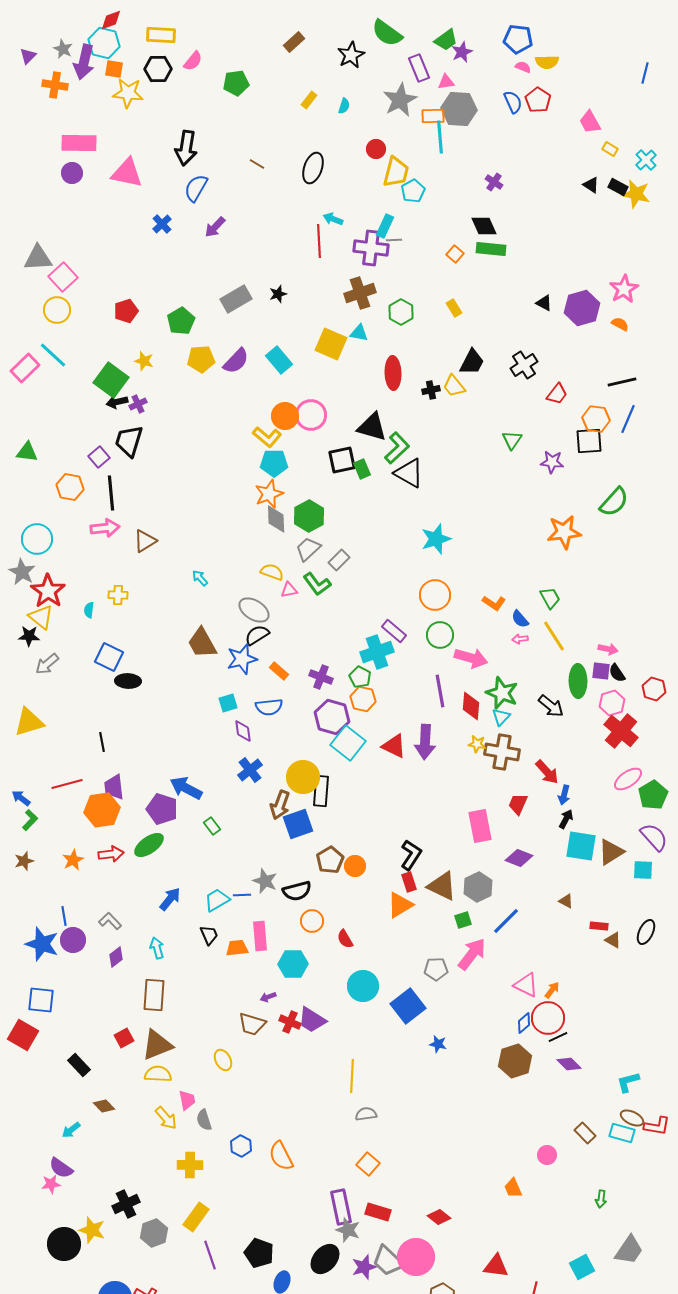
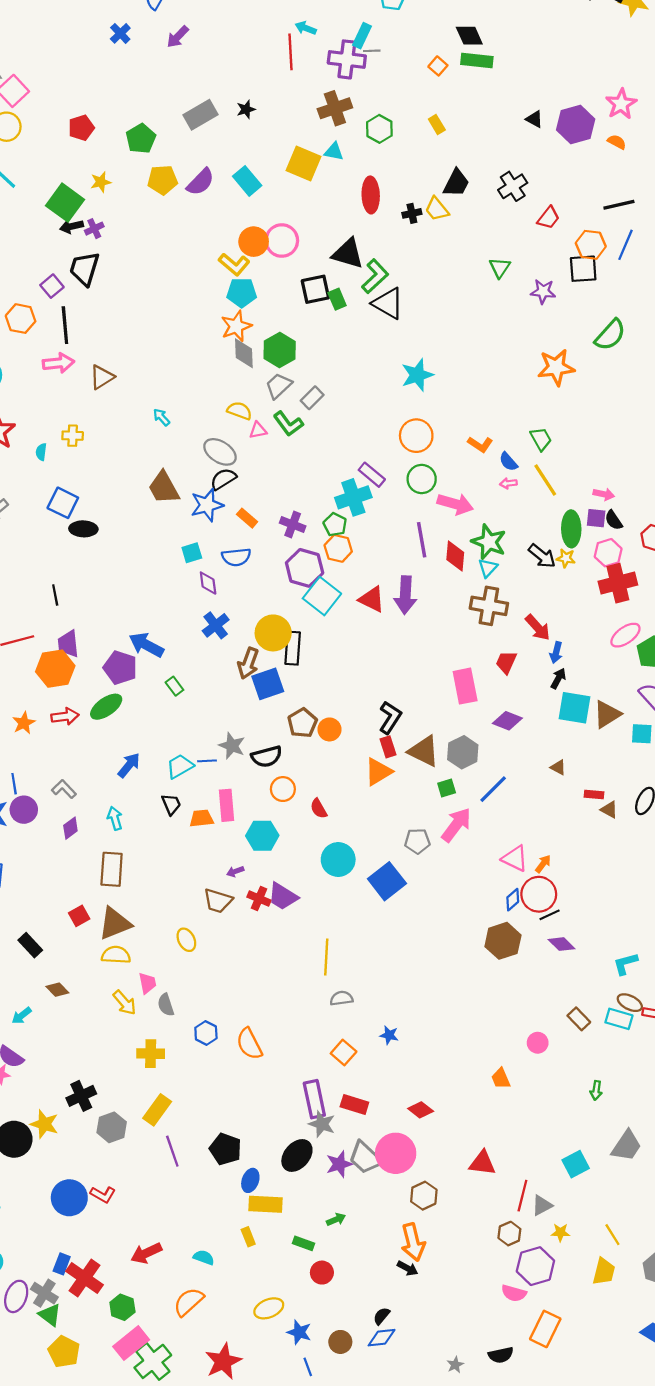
yellow star: (144, 361) -> (101, 182), turned -30
red cross: (621, 731) -> (618, 583), turned 36
yellow star: (477, 744) -> (566, 558), moved
blue star: (438, 1044) -> (389, 1035), moved

